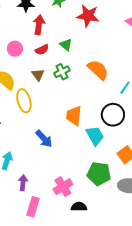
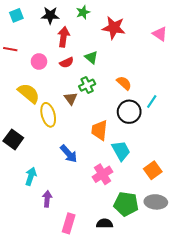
orange semicircle: (98, 70) -> (124, 83), size x0.7
brown triangle: (38, 75) -> (71, 98), moved
black circle: (113, 115) -> (129, 112), moved
green pentagon: (99, 174) -> (126, 204), moved
pink cross: (63, 187) -> (103, 174), moved
pink rectangle: (33, 207) -> (69, 223), moved

